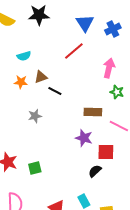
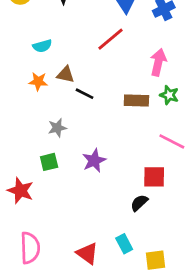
brown triangle: (41, 77) -> (65, 75), turned 32
brown rectangle: (93, 112) -> (136, 101), moved
purple star: (84, 138) -> (94, 161), moved, turned 30
green square: (35, 168) -> (49, 162), moved

